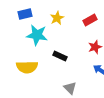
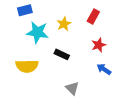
yellow star: (57, 18) -> (64, 24), moved
red rectangle: (90, 20) -> (93, 17), turned -32

